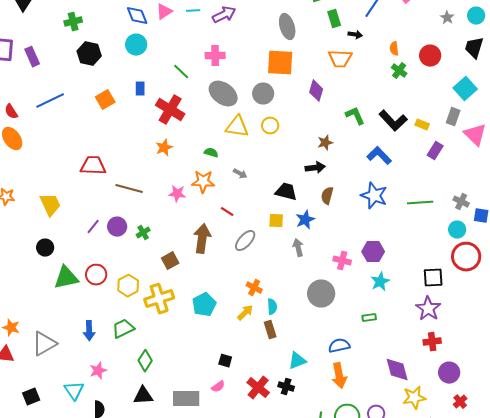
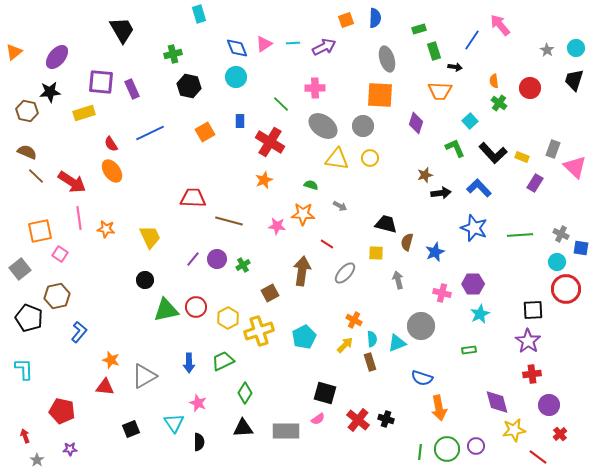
cyan square: (465, 89) -> (470, 121), moved, size x0.7
black arrow: (315, 168) -> (441, 193), moved
brown semicircle: (327, 196) -> (407, 242), moved
blue star: (305, 220) -> (435, 252), moved
blue semicircle: (339, 346) -> (422, 378), moved, turned -150
black square: (225, 361) -> (325, 393), size x1.6
cyan triangle: (297, 361) -> (397, 343), moved
pink star: (98, 371) -> (198, 403), turned -30

